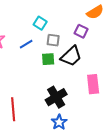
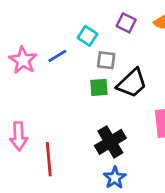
purple square: (81, 31) -> (126, 23), moved
blue line: (26, 44) -> (57, 56), moved

